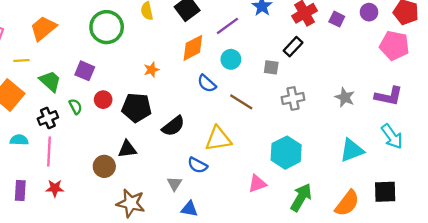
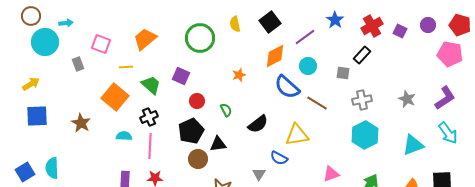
blue semicircle: (207, 83) -> (287, 87), size x1.5
purple L-shape: (389, 96) -> (445, 98), turned -45
green semicircle: (76, 107) -> (226, 110), moved
black pentagon: (137, 108) -> (191, 131), moved, turned -30
cyan hexagon: (286, 153) -> (365, 135), moved

